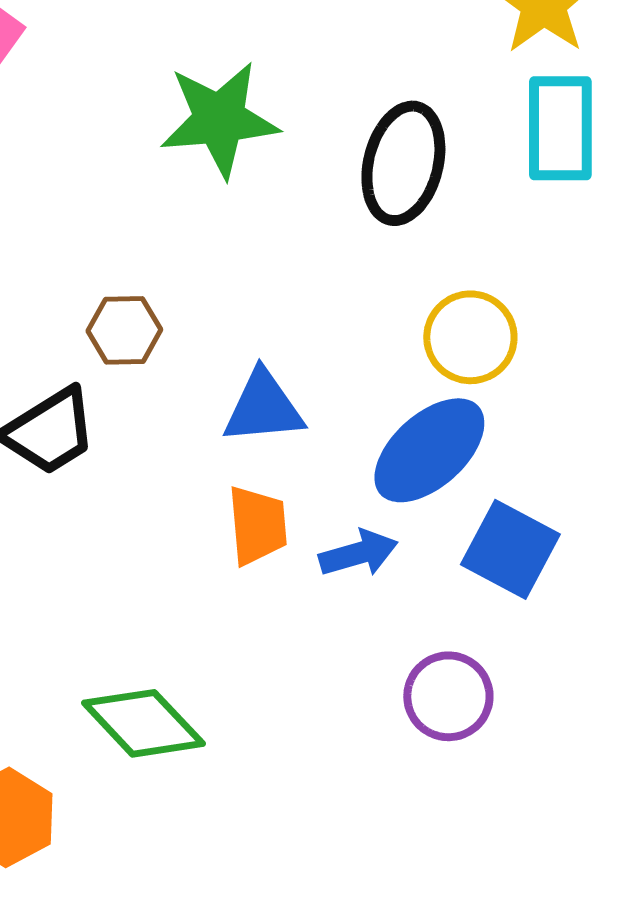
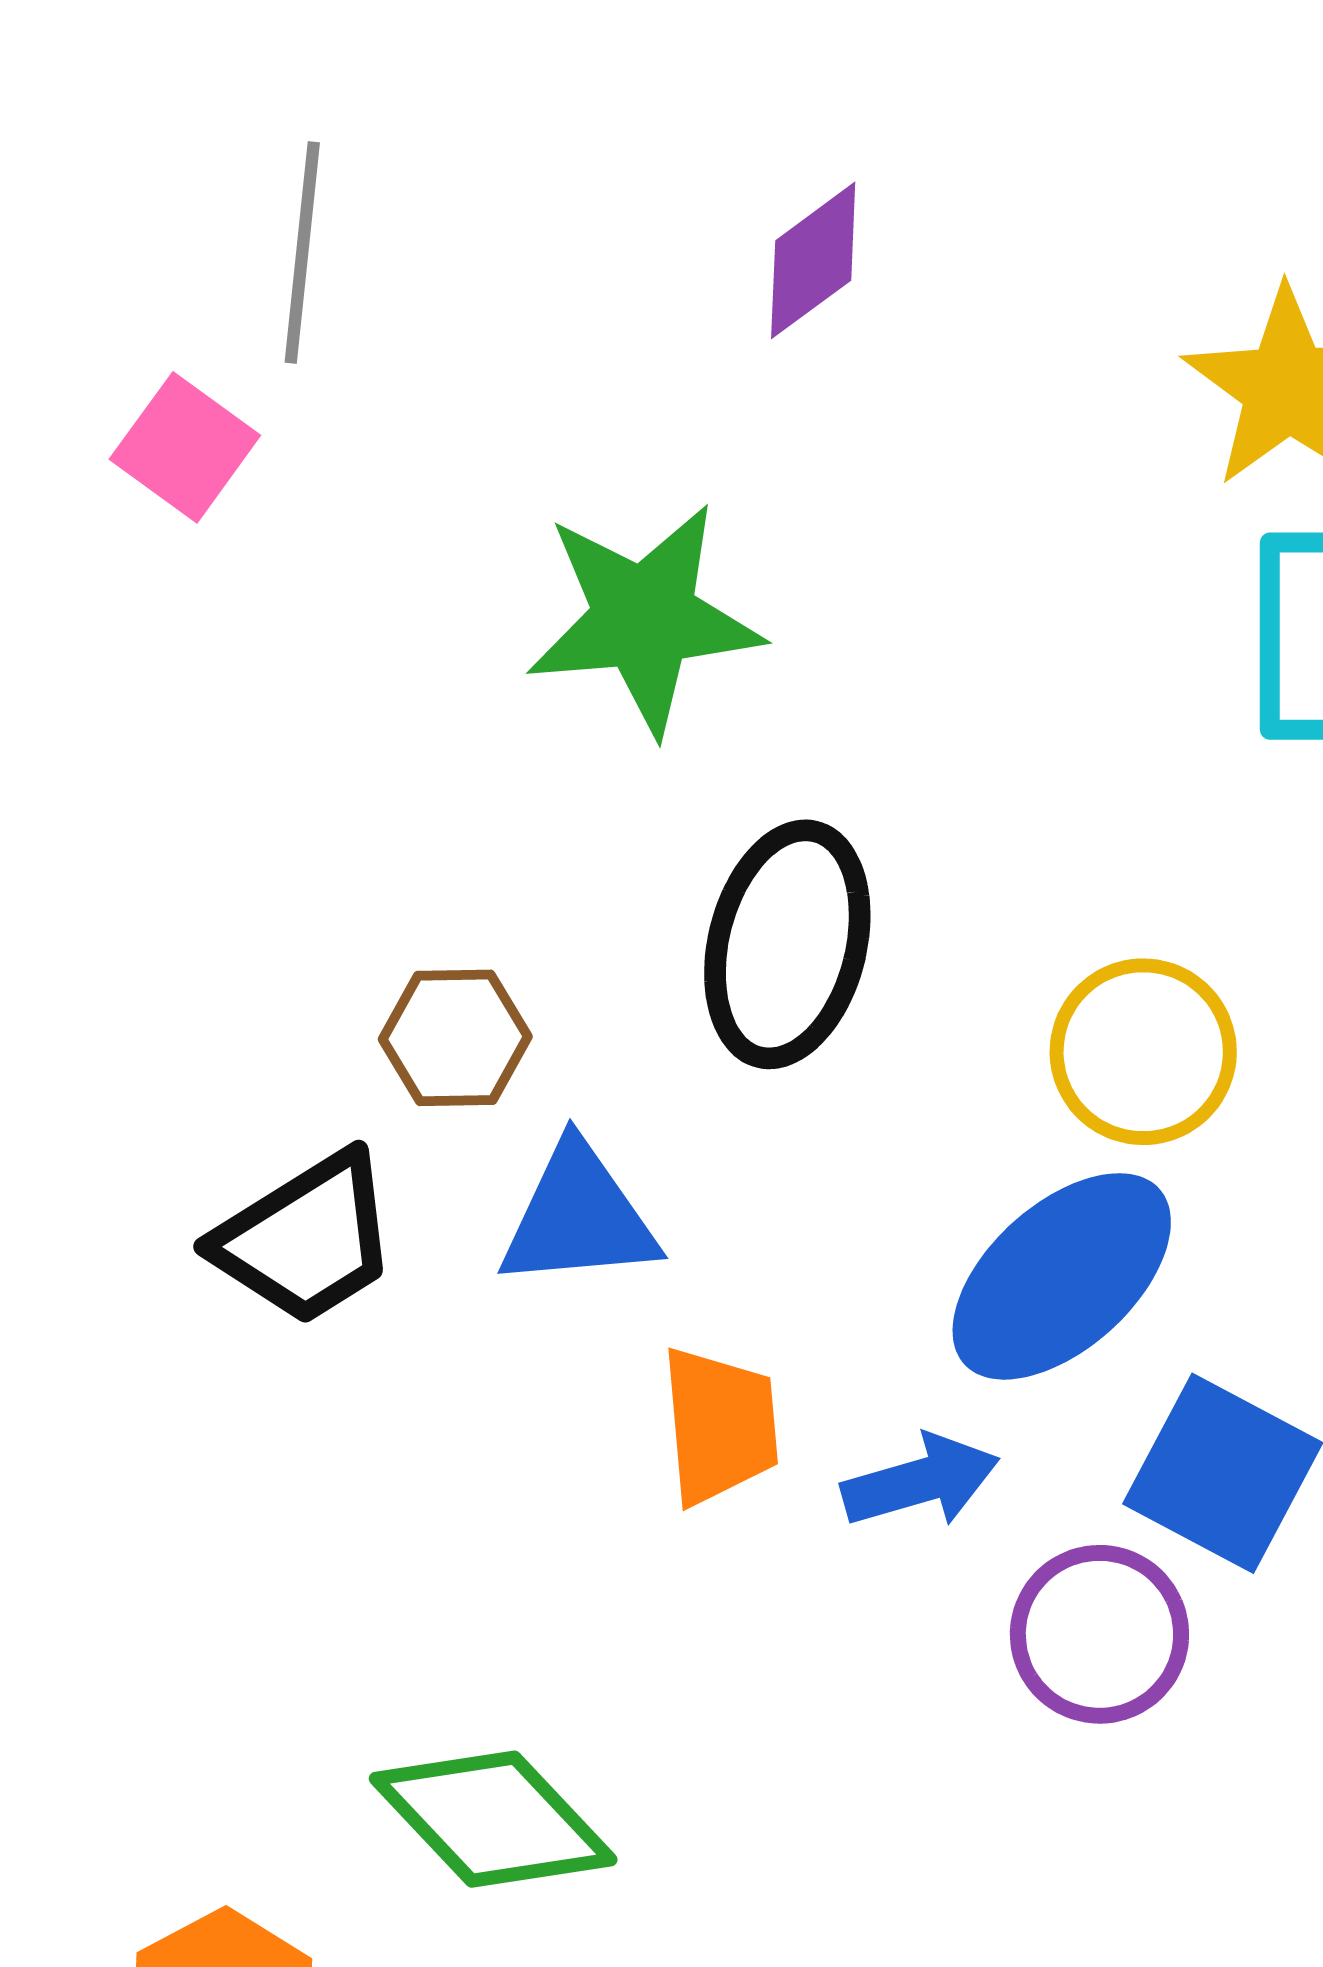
black ellipse: (403, 163) -> (787, 944), moved
blue triangle: (263, 407) -> (579, 1217), moved
purple circle: (448, 696) -> (1099, 1634), moved

